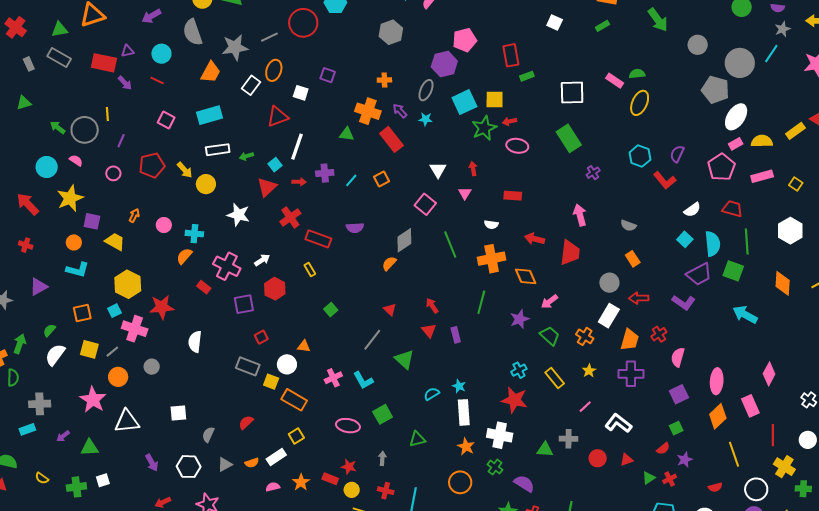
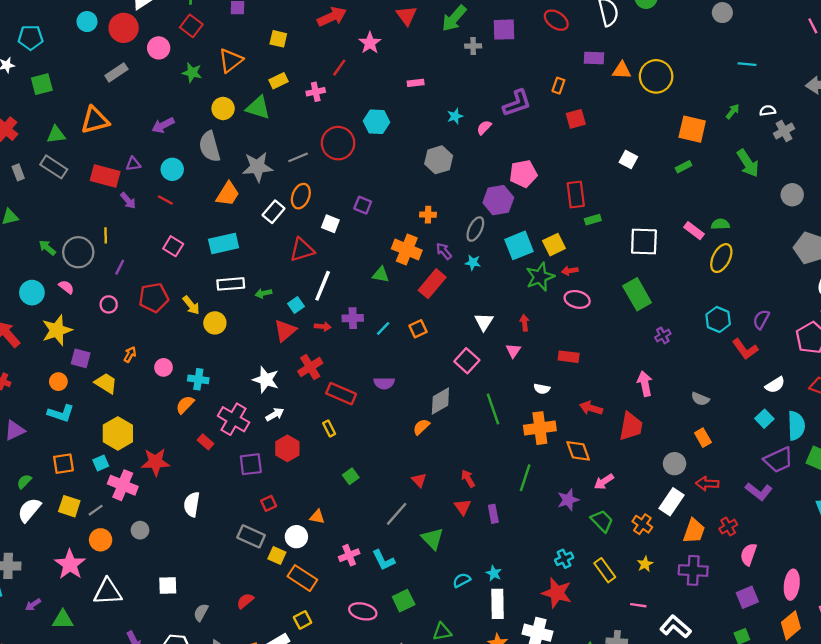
yellow square: (495, 100) -> (554, 245), turned -30
red rectangle: (391, 139) -> (432, 284), turned 75
white star: (238, 215) -> (266, 380), moved
pink line: (585, 407) -> (638, 605), turned 48

